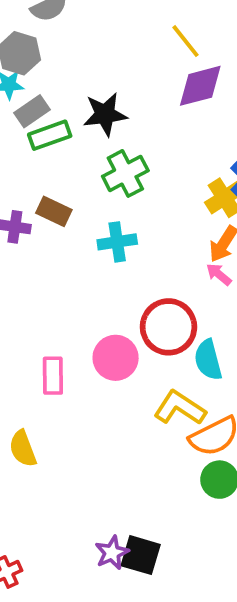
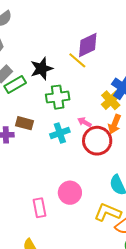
yellow line: (186, 41) -> (77, 60), moved
green cross: (125, 173) -> (58, 97), turned 30
pink arrow: (219, 274) -> (84, 122), moved
red circle: (168, 327) -> (97, 141), moved

